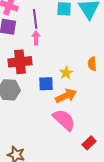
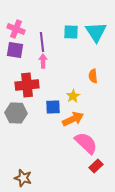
orange semicircle: (92, 64) -> (93, 76), moved
pink semicircle: (64, 120) -> (86, 143), moved

